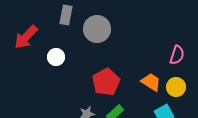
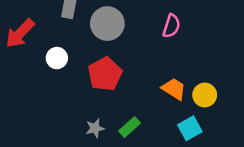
pink semicircle: (177, 55) -> (171, 26), moved
red pentagon: (106, 82) -> (105, 74), moved

